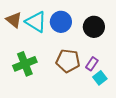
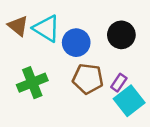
blue circle: (61, 22) -> (76, 43), moved
cyan square: (100, 78) -> (129, 101), size x1.6

